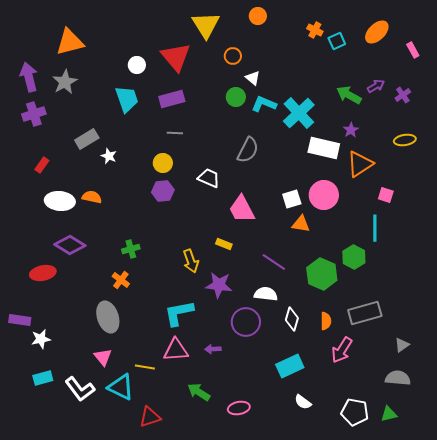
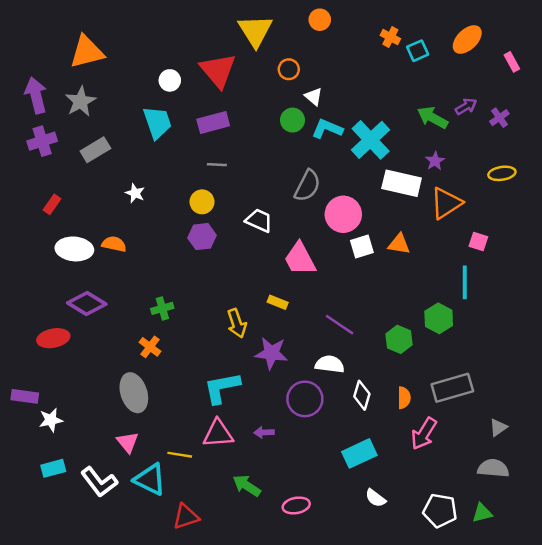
gray rectangle: (87, 139) -> (95, 150), moved
pink circle: (324, 195) -> (343, 214), moved
orange triangle: (301, 224) -> (399, 244), moved
green hexagon: (322, 274) -> (399, 339), size x0.7

